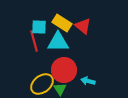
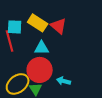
cyan triangle: (58, 42) -> (42, 48), moved, size x0.7

